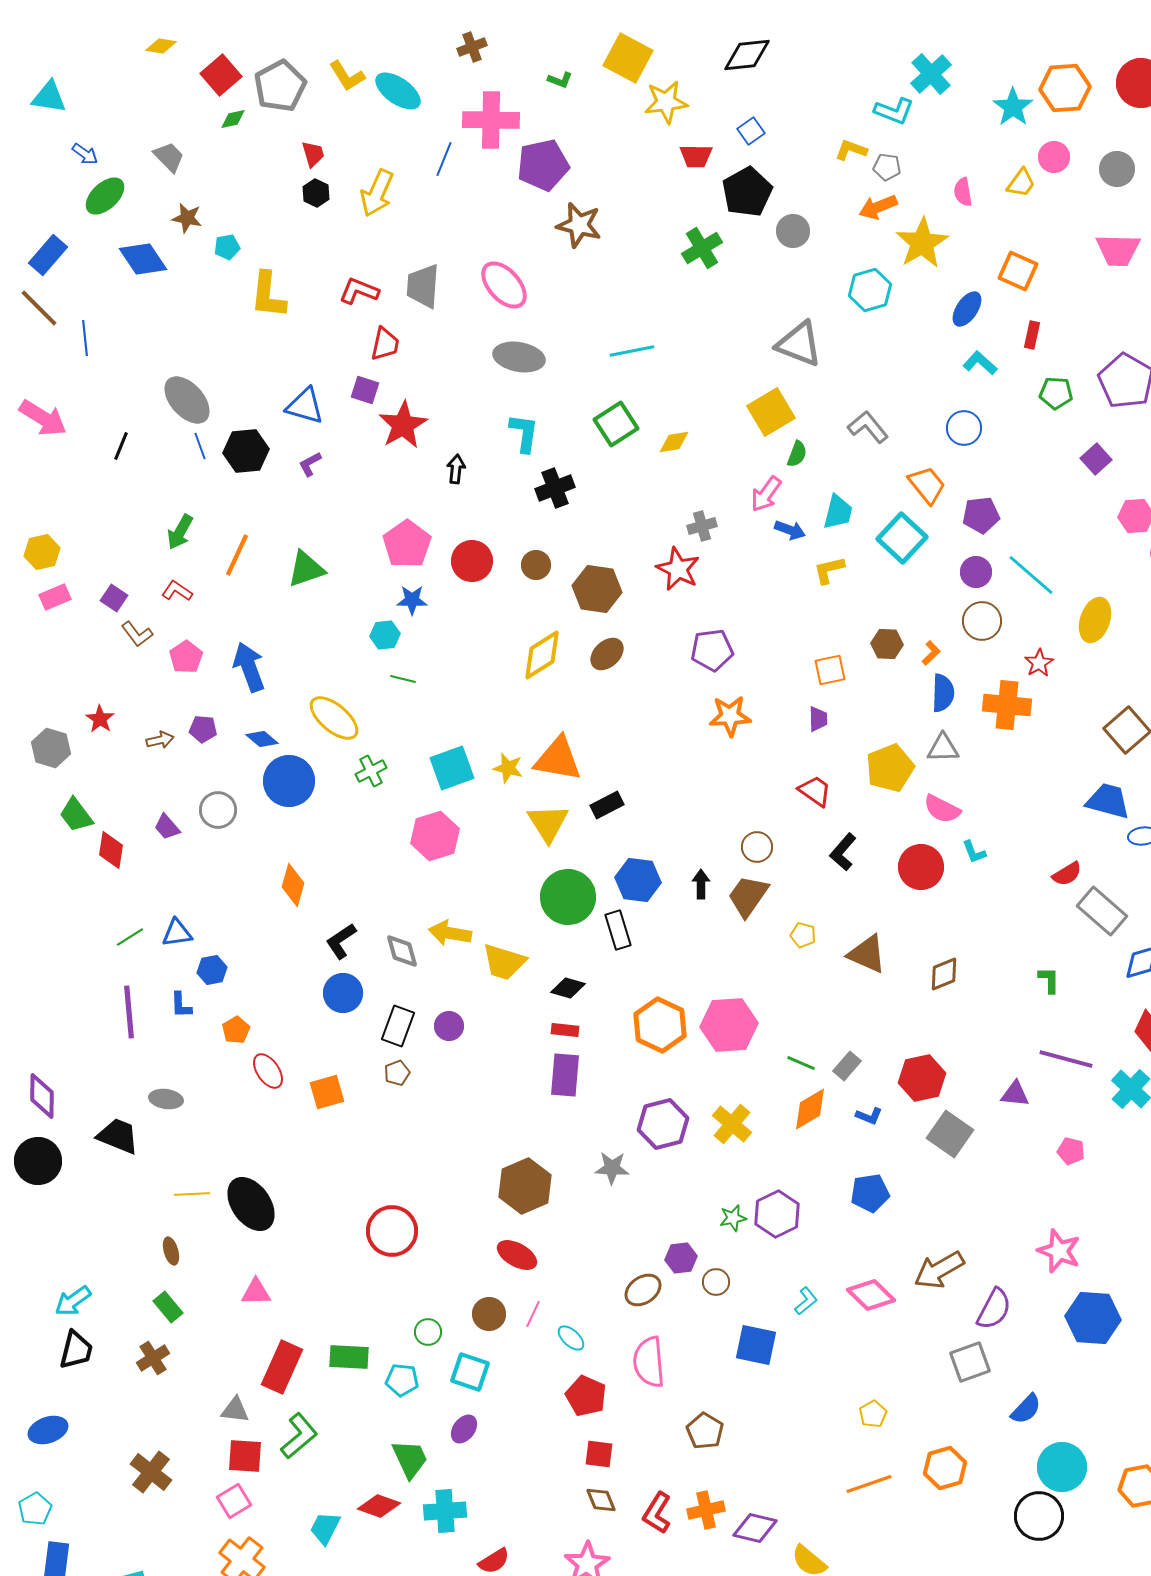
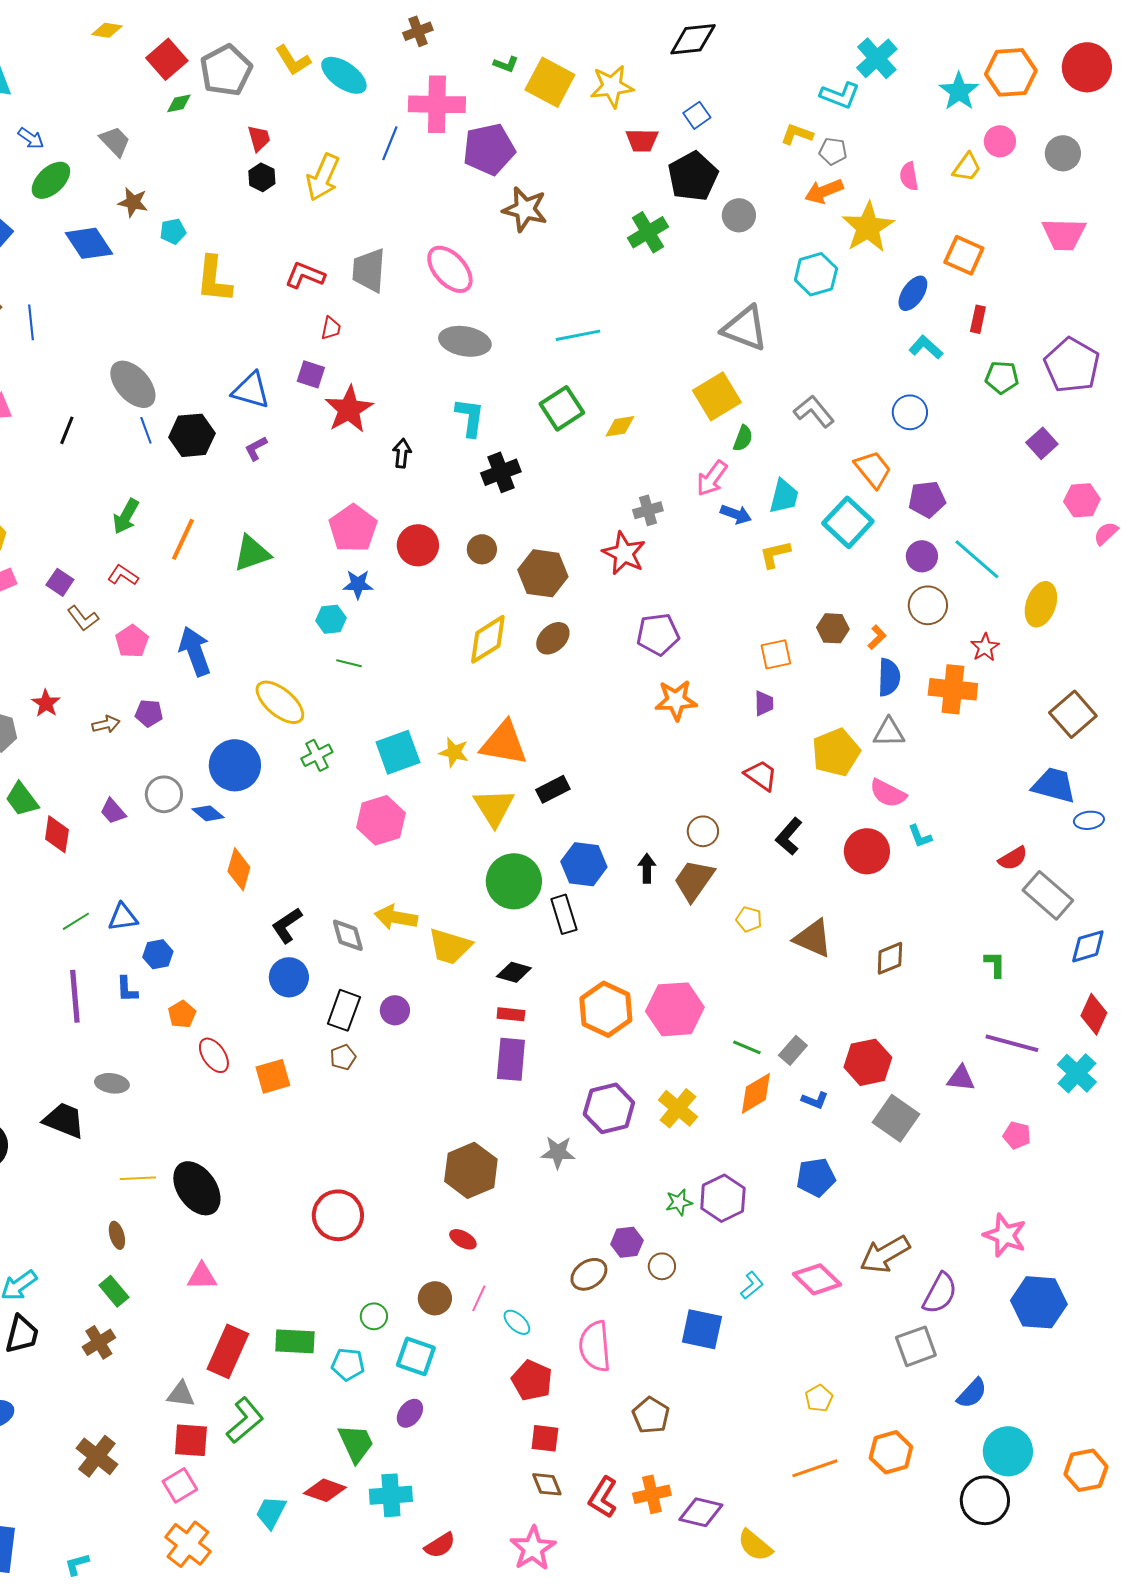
yellow square: (628, 58) -> (550, 82), moved
red trapezoid: (385, 344) -> (331, 328), size x0.7
blue diamond: (262, 739) -> (208, 813), moved
red ellipse: (517, 1255) -> (463, 1239), size x0.7

